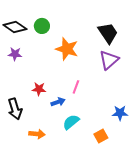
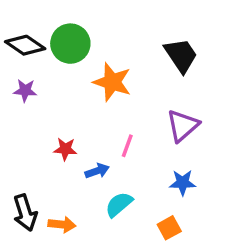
green circle: (42, 26) -> (70, 44), size x1.5
purple triangle: (109, 60) -> (183, 126), moved
black arrow: (15, 109) -> (25, 213), moved
blue star: (120, 113) -> (183, 183), moved

